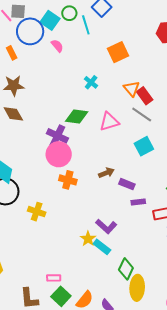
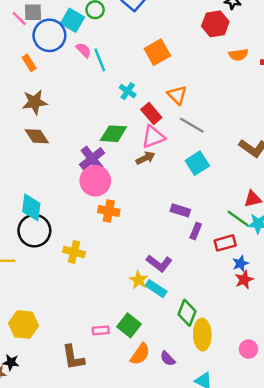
cyan line: (86, 25) -> (100, 60), moved
red rectangle: (145, 96) -> (151, 114), moved
purple cross: (57, 136) -> (92, 159), turned 30
brown arrow: (106, 173) -> (146, 158), moved
purple rectangle: (138, 202) -> (196, 231), turned -56
green square: (61, 296) -> (129, 325), moved

